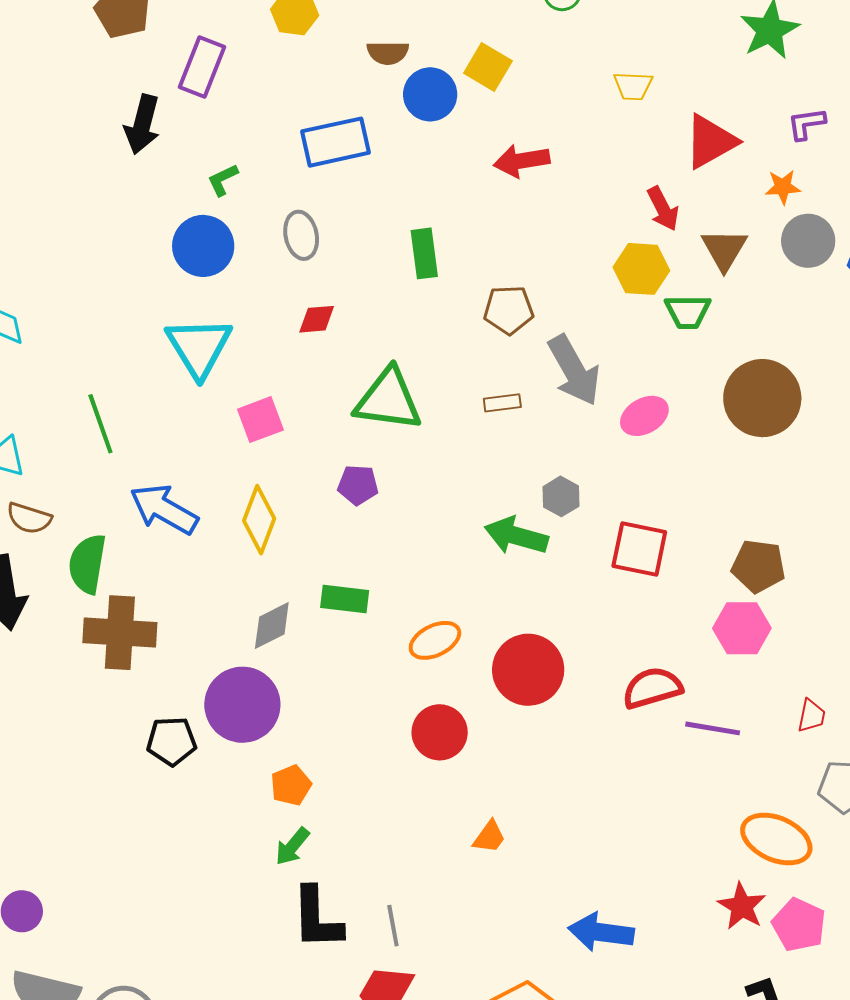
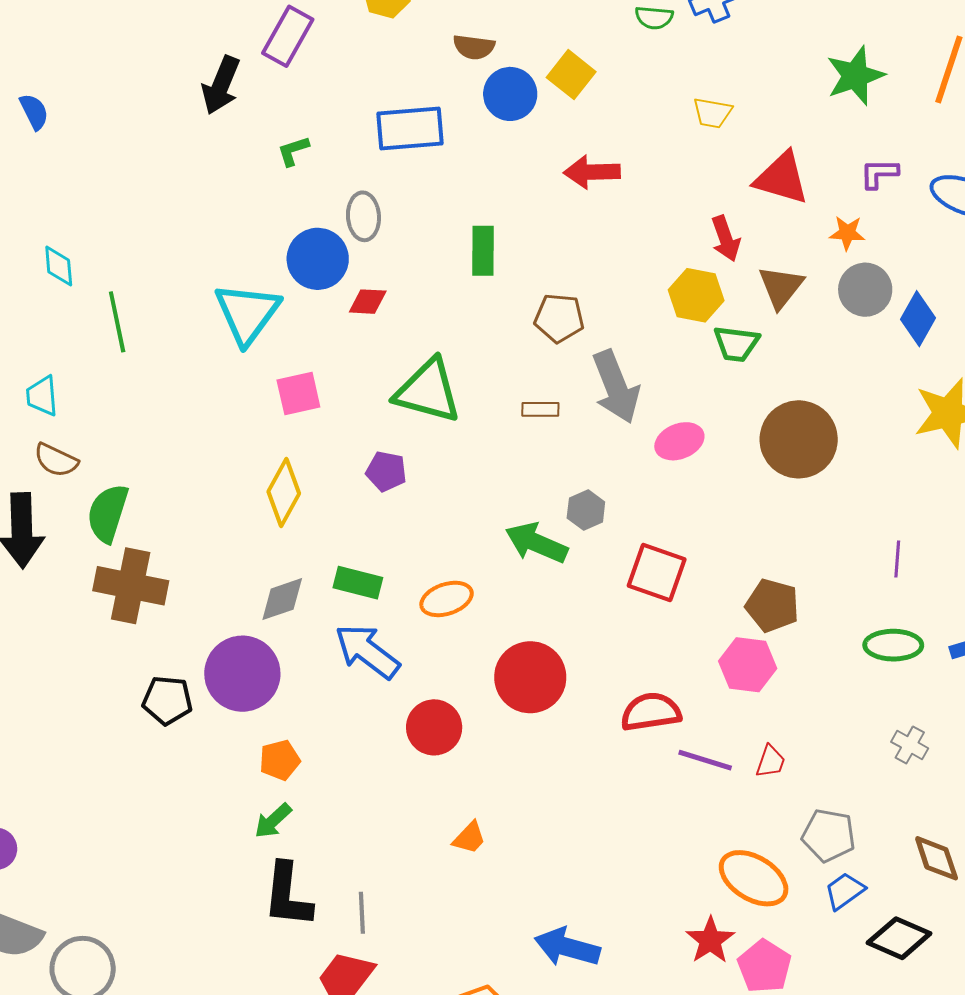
red triangle: (710, 141) -> (782, 178), turned 38
blue circle: (203, 246) -> (318, 259), moved
green line: (100, 424) -> (117, 322), moved
blue arrow: (164, 509) -> (367, 651), moved
orange ellipse: (435, 640) -> (447, 599), moved
red trapezoid: (811, 716) -> (770, 761), moved

